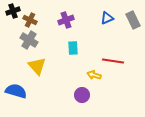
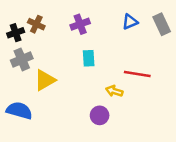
black cross: (13, 11) -> (16, 33), moved
gray cross: (29, 40) -> (22, 59), moved, turned 36
yellow triangle: (37, 66) -> (45, 80), turned 42

